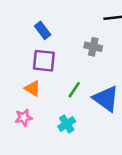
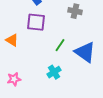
orange triangle: (33, 89) -> (12, 40), moved
pink star: (24, 118) -> (14, 79), moved

